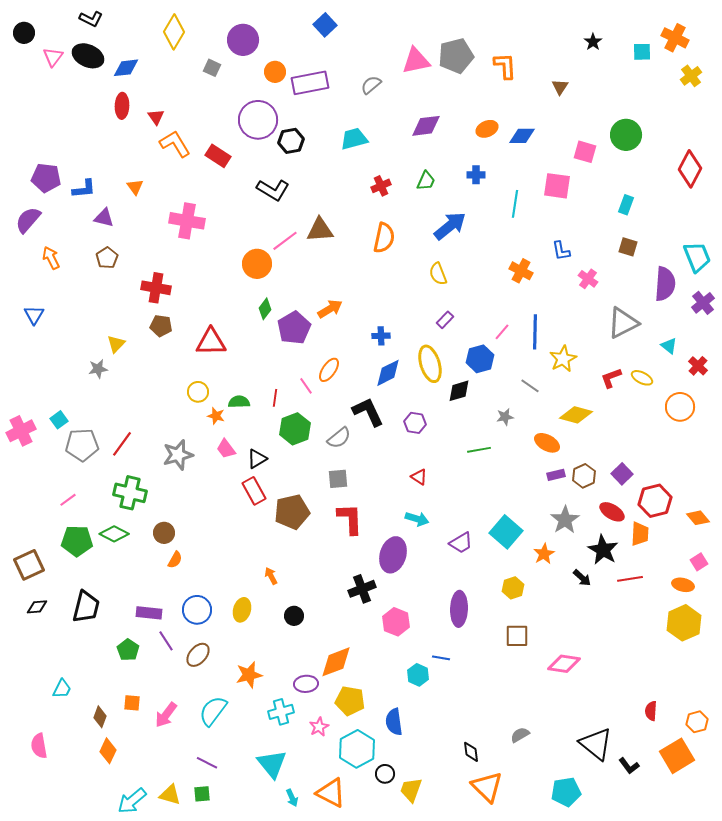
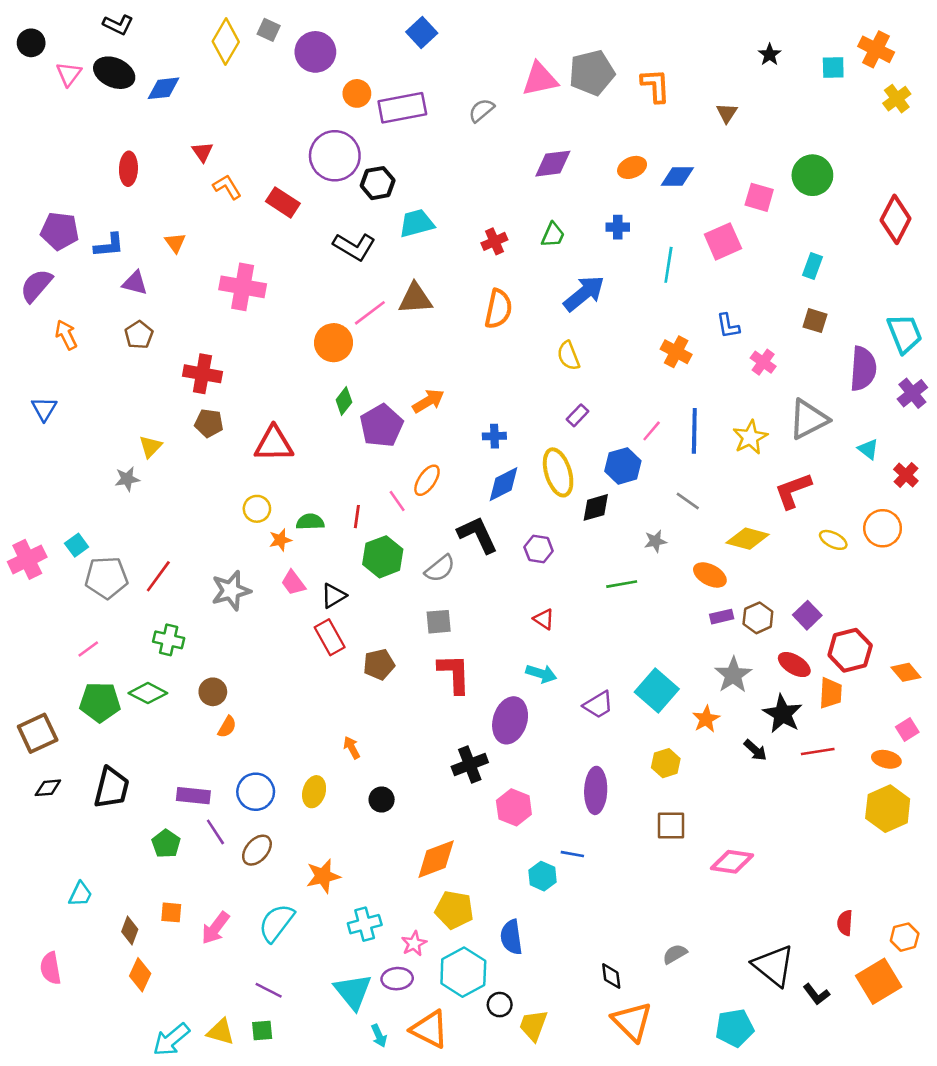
gray square: (212, 68) -> (269, 30), moved
red ellipse: (122, 106) -> (128, 169), moved
cyan trapezoid: (354, 139) -> (417, 223), moved
orange L-shape: (175, 144) -> (227, 187), size x0.7
pink square: (557, 186) -> (723, 241), turned -32
yellow star: (563, 359) -> (750, 437), moved
red L-shape: (611, 378) -> (793, 491), size x1.4
yellow ellipse: (642, 378) -> (833, 540), moved
orange star: (216, 416) -> (280, 540), turned -30
green cross: (130, 493) -> (169, 640), size x0.7
brown pentagon: (292, 512) -> (379, 665), size x0.7
purple ellipse: (306, 684) -> (397, 979), moved

